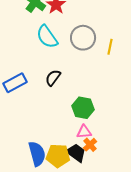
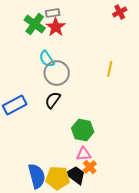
cyan semicircle: (47, 37) -> (47, 59), size x0.7
gray circle: (83, 38) -> (57, 73), moved

